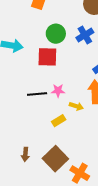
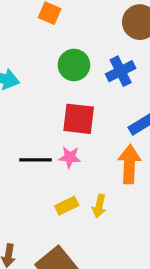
red square: (47, 57) -> (79, 119), moved
yellow arrow: (76, 106) -> (99, 206), moved, turned 80

